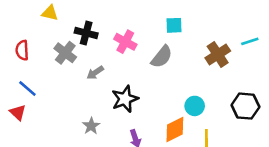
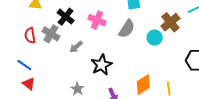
black cross: (86, 33) -> (66, 17), turned 30
red semicircle: (22, 50) -> (30, 36), moved
cyan circle: (195, 106) -> (155, 38), moved
red triangle: (18, 112) -> (29, 84), moved

